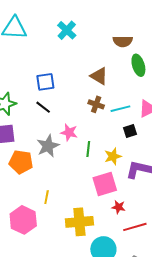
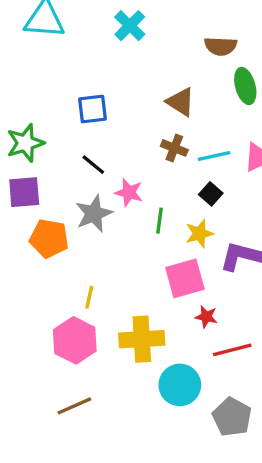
black line: (43, 107) -> (93, 165), moved
black square: (130, 131) -> (211, 194), moved, turned -32
pink hexagon: (23, 220) -> (75, 340), moved

